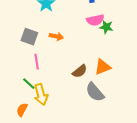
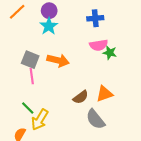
orange arrow: (56, 36) -> (58, 60), size x1.5
pink line: (37, 62) -> (32, 76), moved
yellow arrow: (41, 95) -> (40, 120), turned 45

